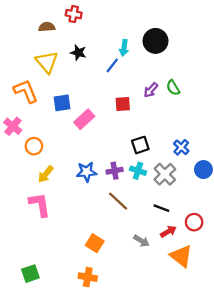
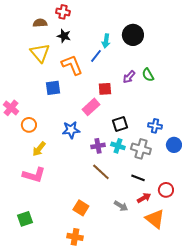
black star: (78, 53) -> (64, 36), moved
orange L-shape: (26, 91) -> (72, 65), moved
pink rectangle: (84, 119) -> (91, 107), moved
blue cross: (181, 147) -> (155, 126), turned -32
blue star: (87, 172) -> (71, 130), moved
gray cross: (165, 174) -> (141, 149), turned -30
pink L-shape: (40, 205) -> (34, 175), turned 115
green square: (30, 274) -> (25, 219), moved

